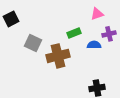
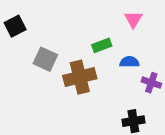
pink triangle: (97, 14) -> (133, 19), turned -40
purple cross: (109, 34) -> (151, 83), moved, turned 32

